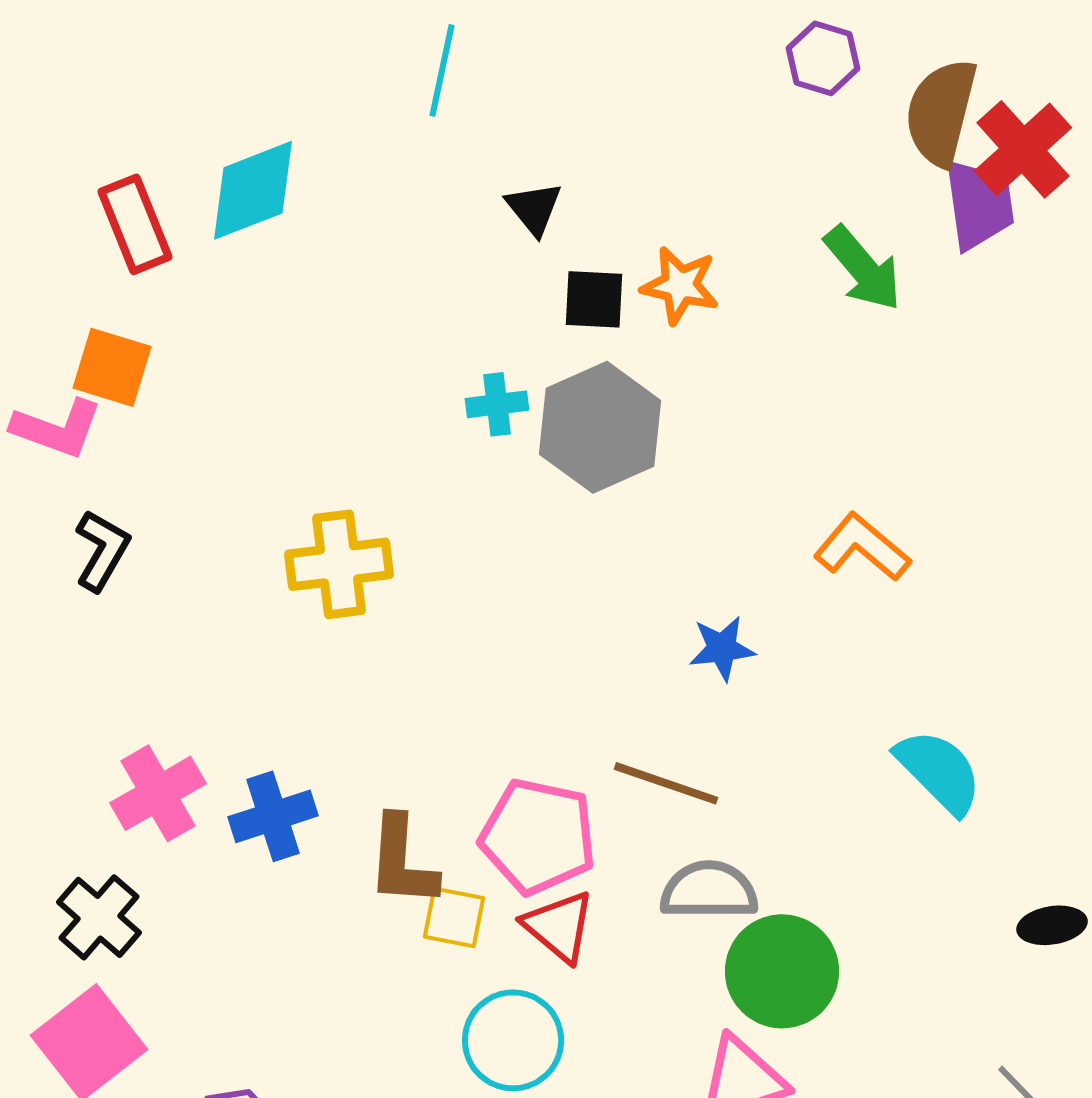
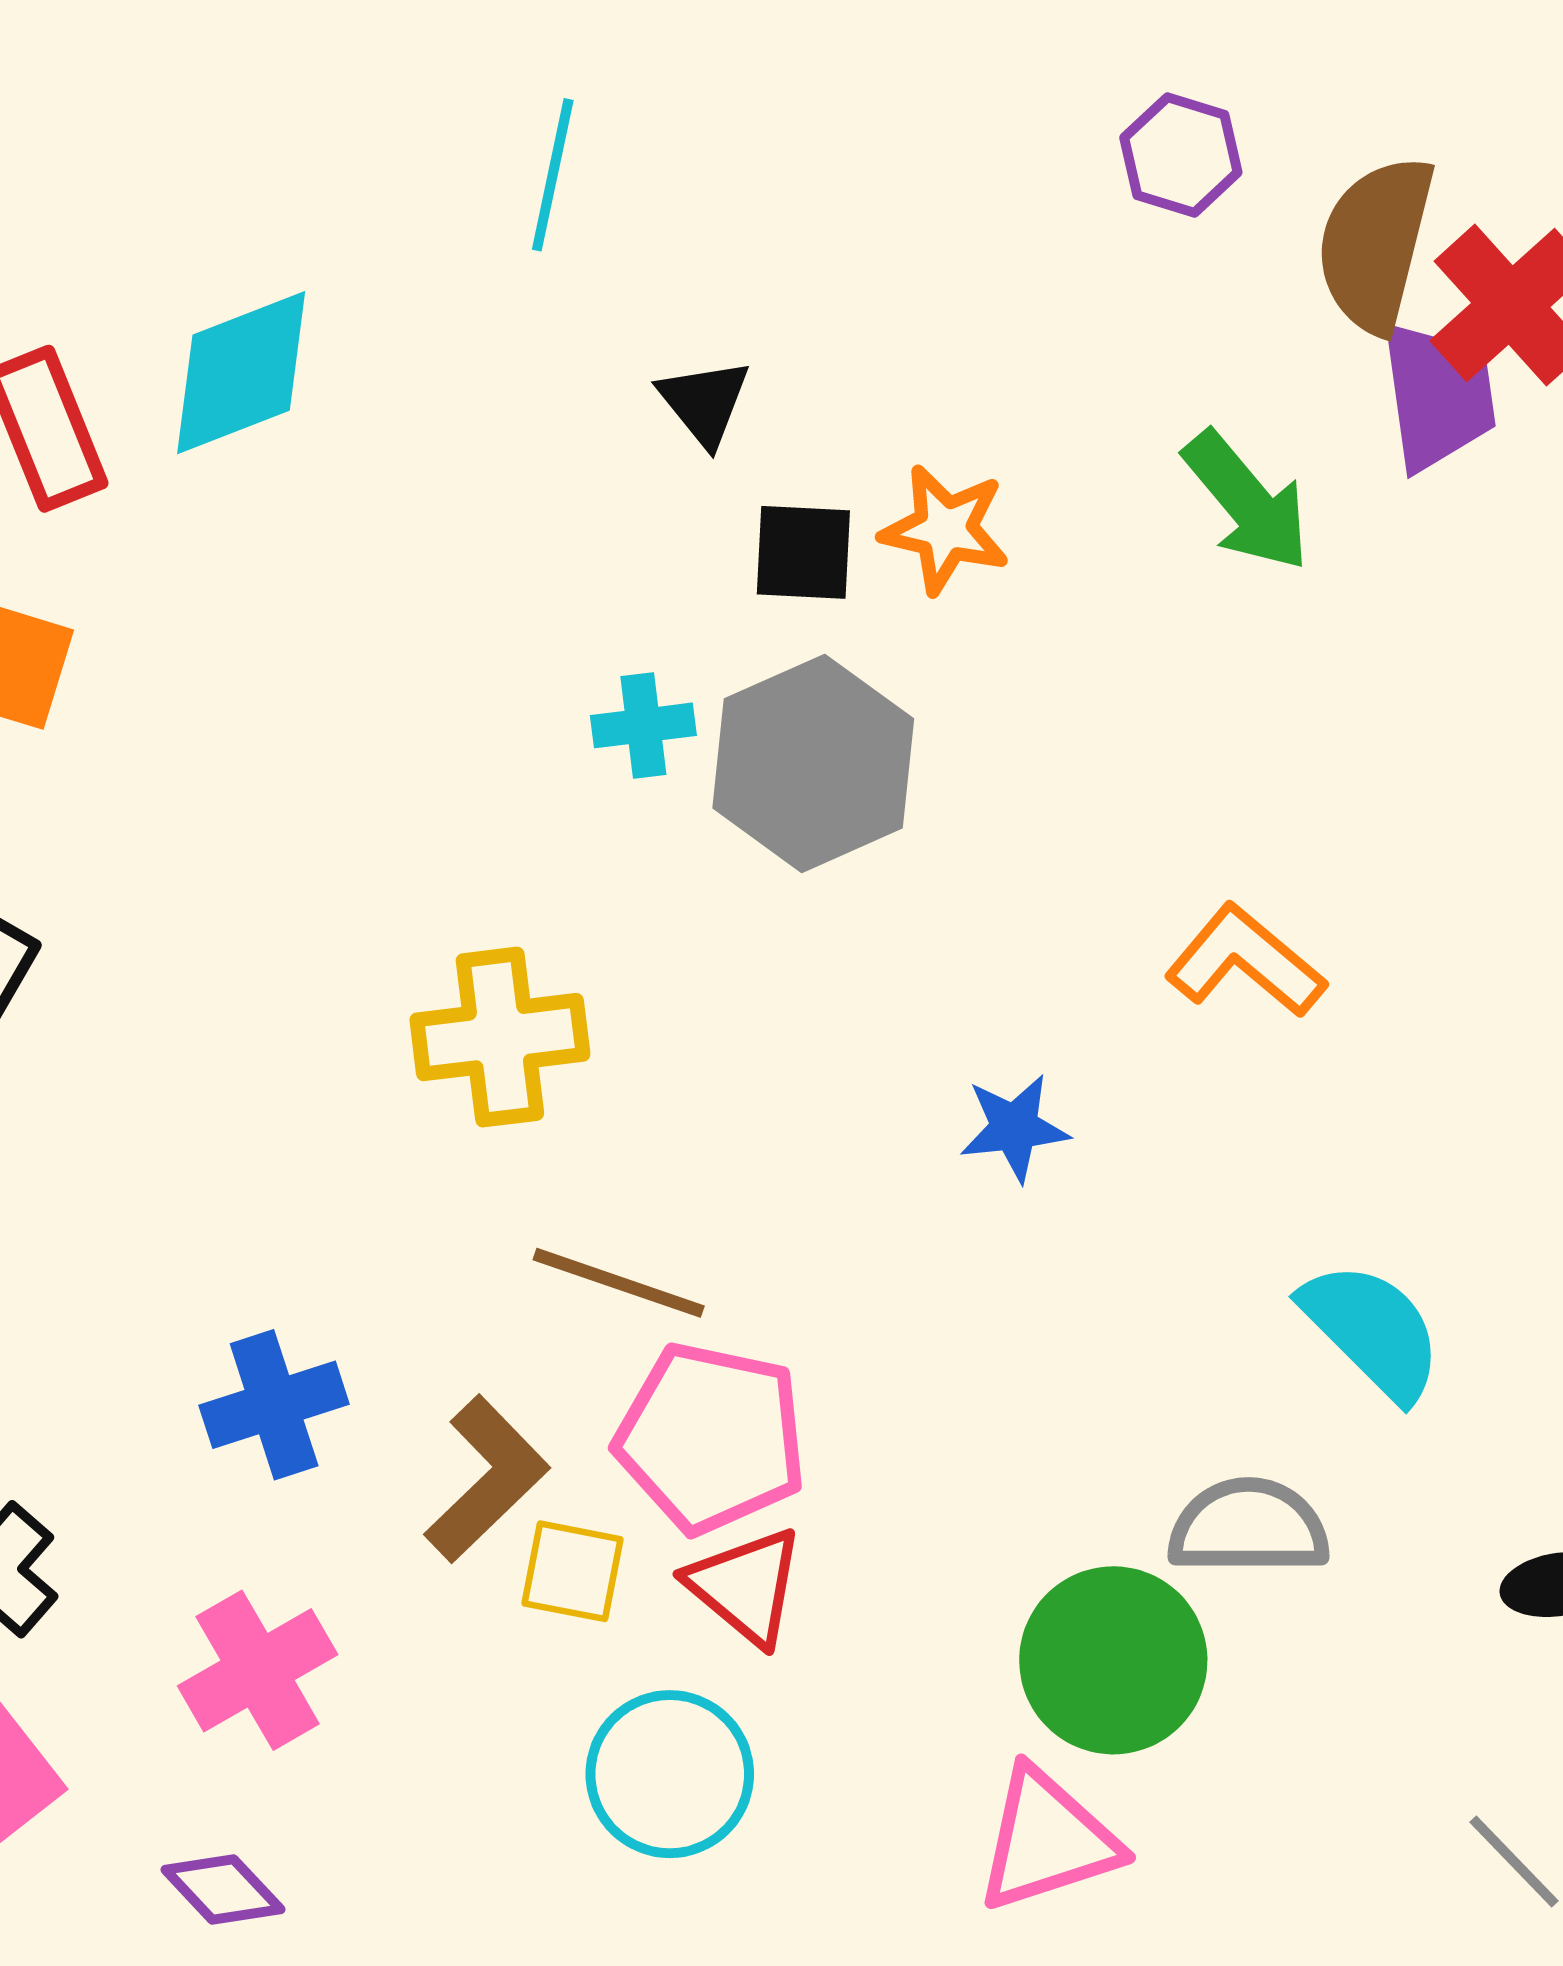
yellow cross: (339, 564) -> (500, 1037), moved
brown line: (666, 783) -> (619, 1283), moved
pink cross: (158, 793) -> (258, 1670), moved
brown L-shape: (402, 861) -> (487, 1479), turned -138
gray semicircle: (709, 890) -> (1249, 1527), moved

